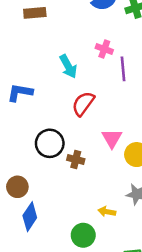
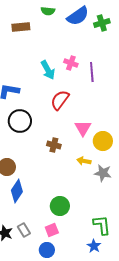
pink cross: (104, 49) -> (71, 63), moved
black circle: (50, 143) -> (20, 121), moved
yellow arrow: (107, 212) -> (84, 161), moved

